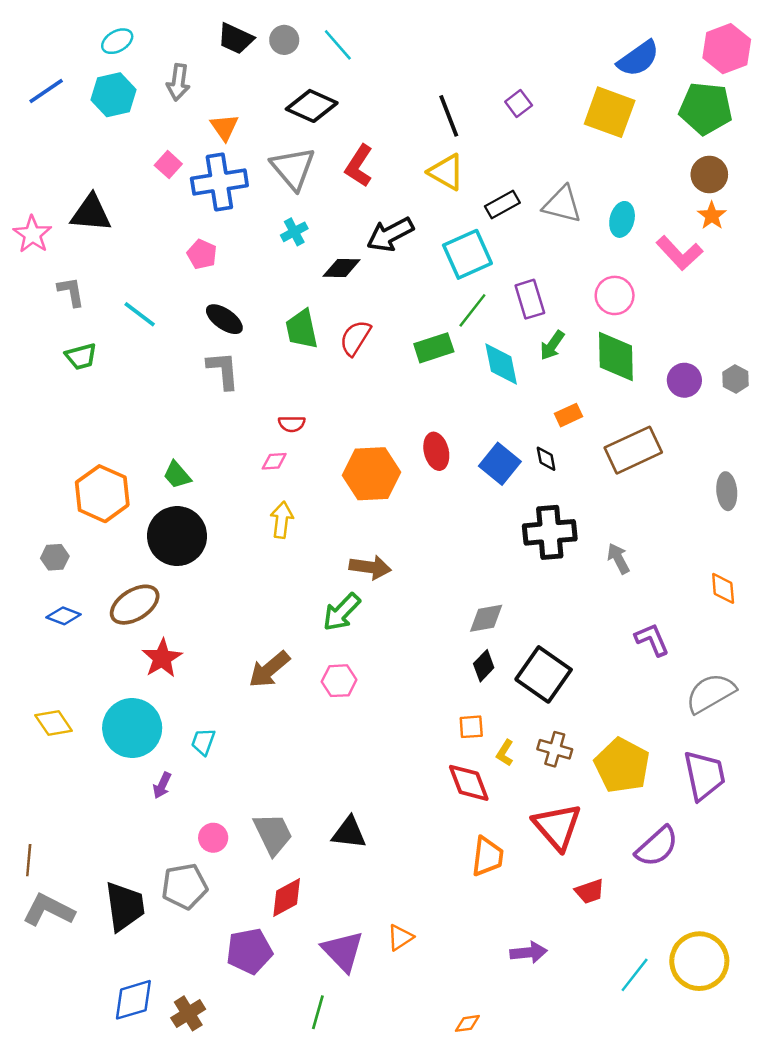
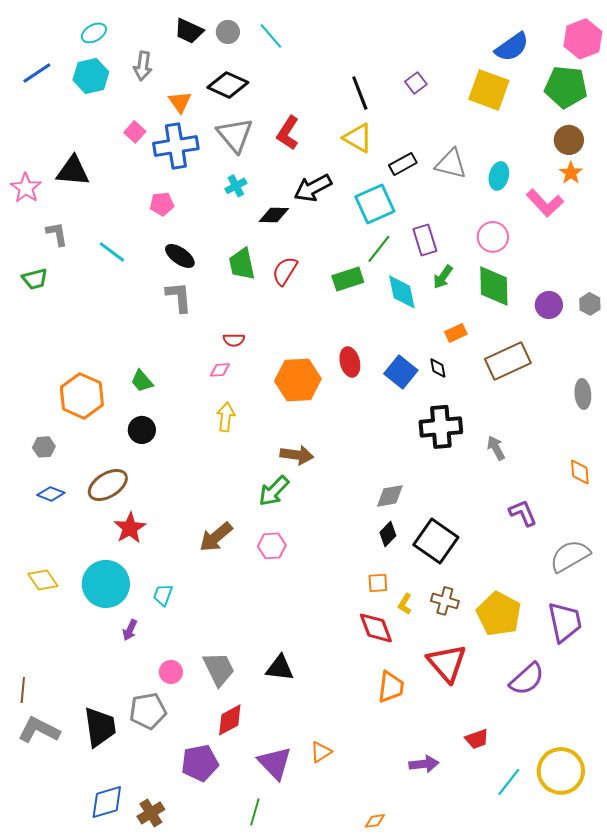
black diamond: (312, 106) -> (228, 85), moved
pink pentagon: (202, 254) -> (162, 204), turned -30
green trapezoid: (81, 357) -> (35, 279), moved
black circle: (177, 536) -> (142, 430), size x0.6
red trapezoid: (590, 891) -> (477, 739), moved

